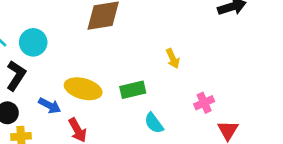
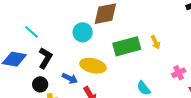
cyan circle: (33, 42) -> (83, 32), moved
green rectangle: (133, 90) -> (127, 46), moved, size x1.5

